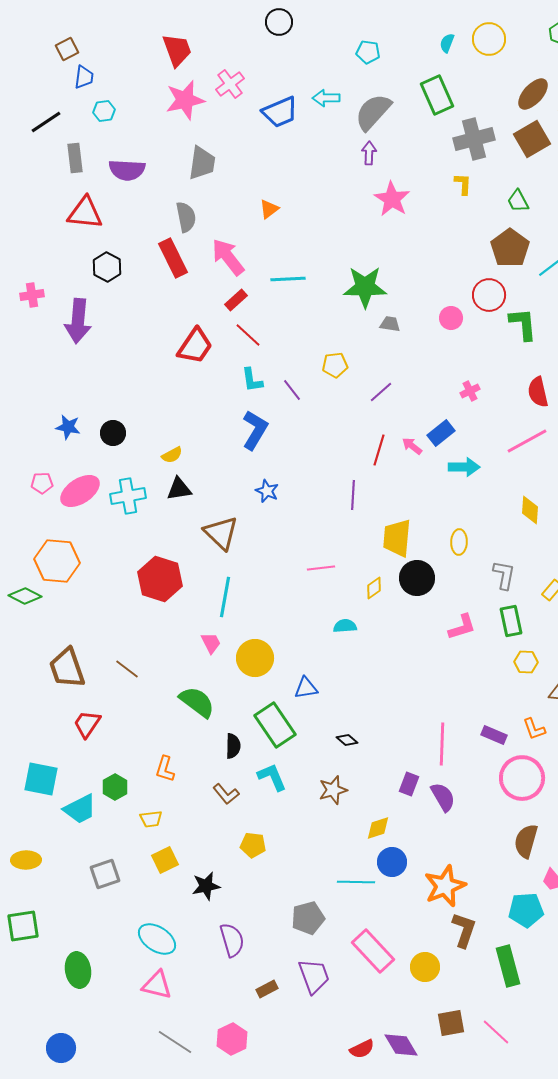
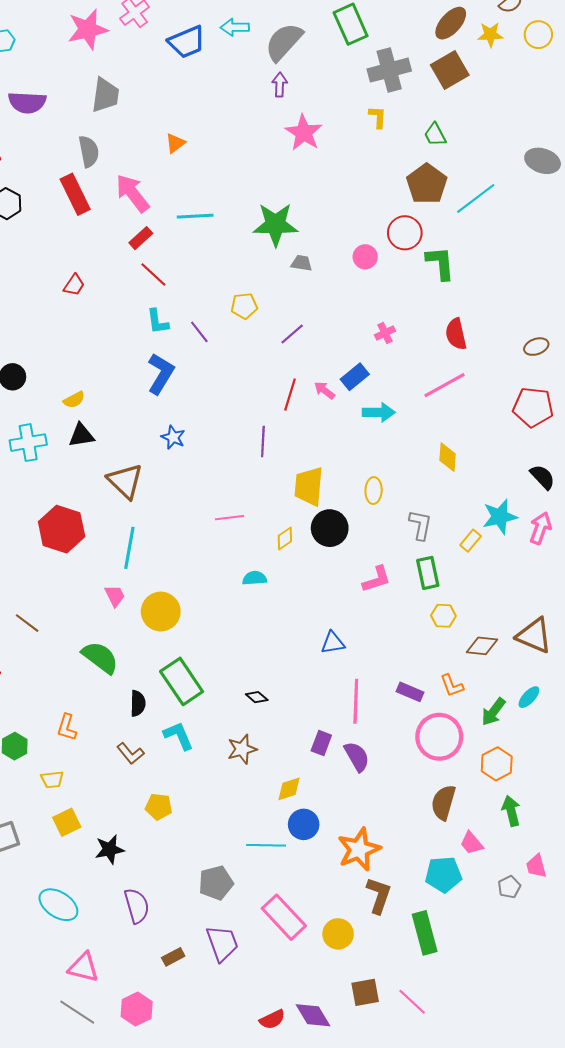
red trapezoid: (195, 346) -> (74, 285), moved, size x0.6
blue triangle: (306, 688) -> (333, 643), moved
pink triangle: (157, 985) -> (83, 967), moved

